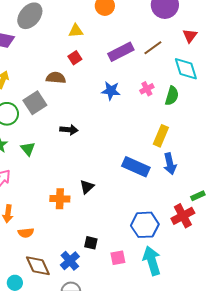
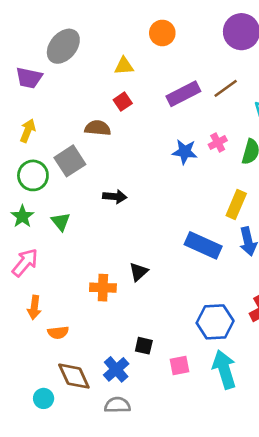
blue star: (111, 91) -> (185, 152), moved

